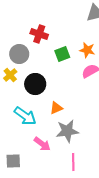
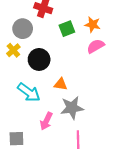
orange triangle: (56, 108) -> (61, 84), turned 32
pink arrow: (42, 144) -> (46, 121), turned 78

